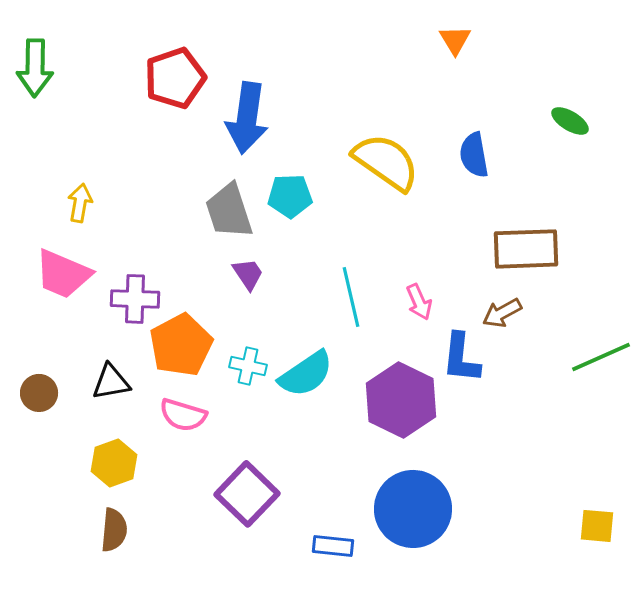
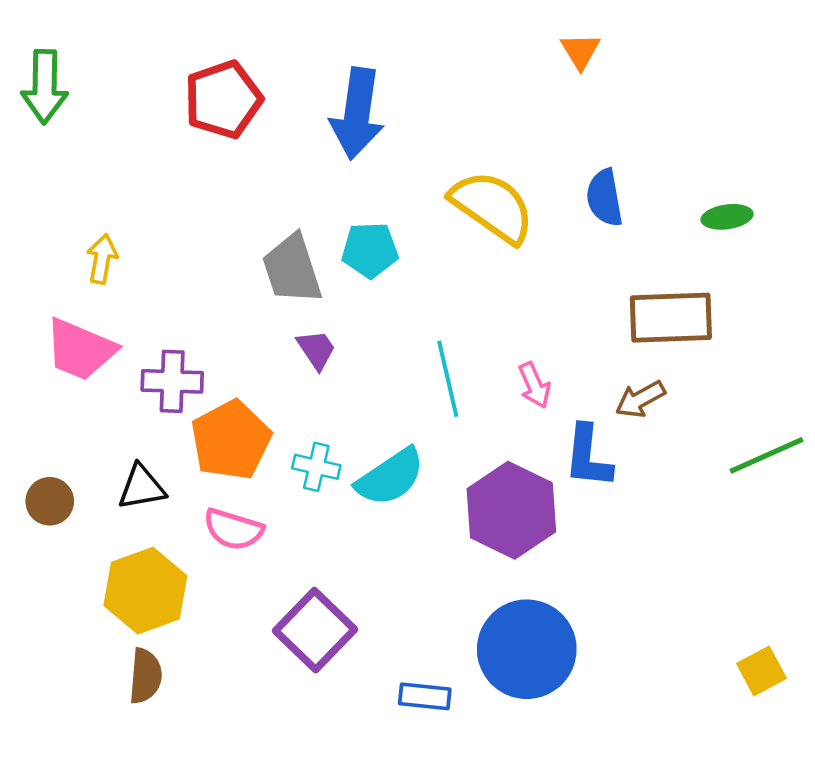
blue arrow: (247, 118) -> (357, 114), moved
green ellipse: (570, 121) -> (727, 217), moved, turned -39
yellow hexagon: (114, 463) -> (145, 591), size x1.4
yellow square: (597, 526) -> (761, 671), turned -33

